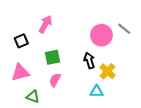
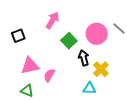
pink arrow: (45, 24) -> (53, 20), moved
green square: (53, 57) -> (69, 41), moved, turned -35
pink triangle: (20, 73) -> (30, 66), moved

